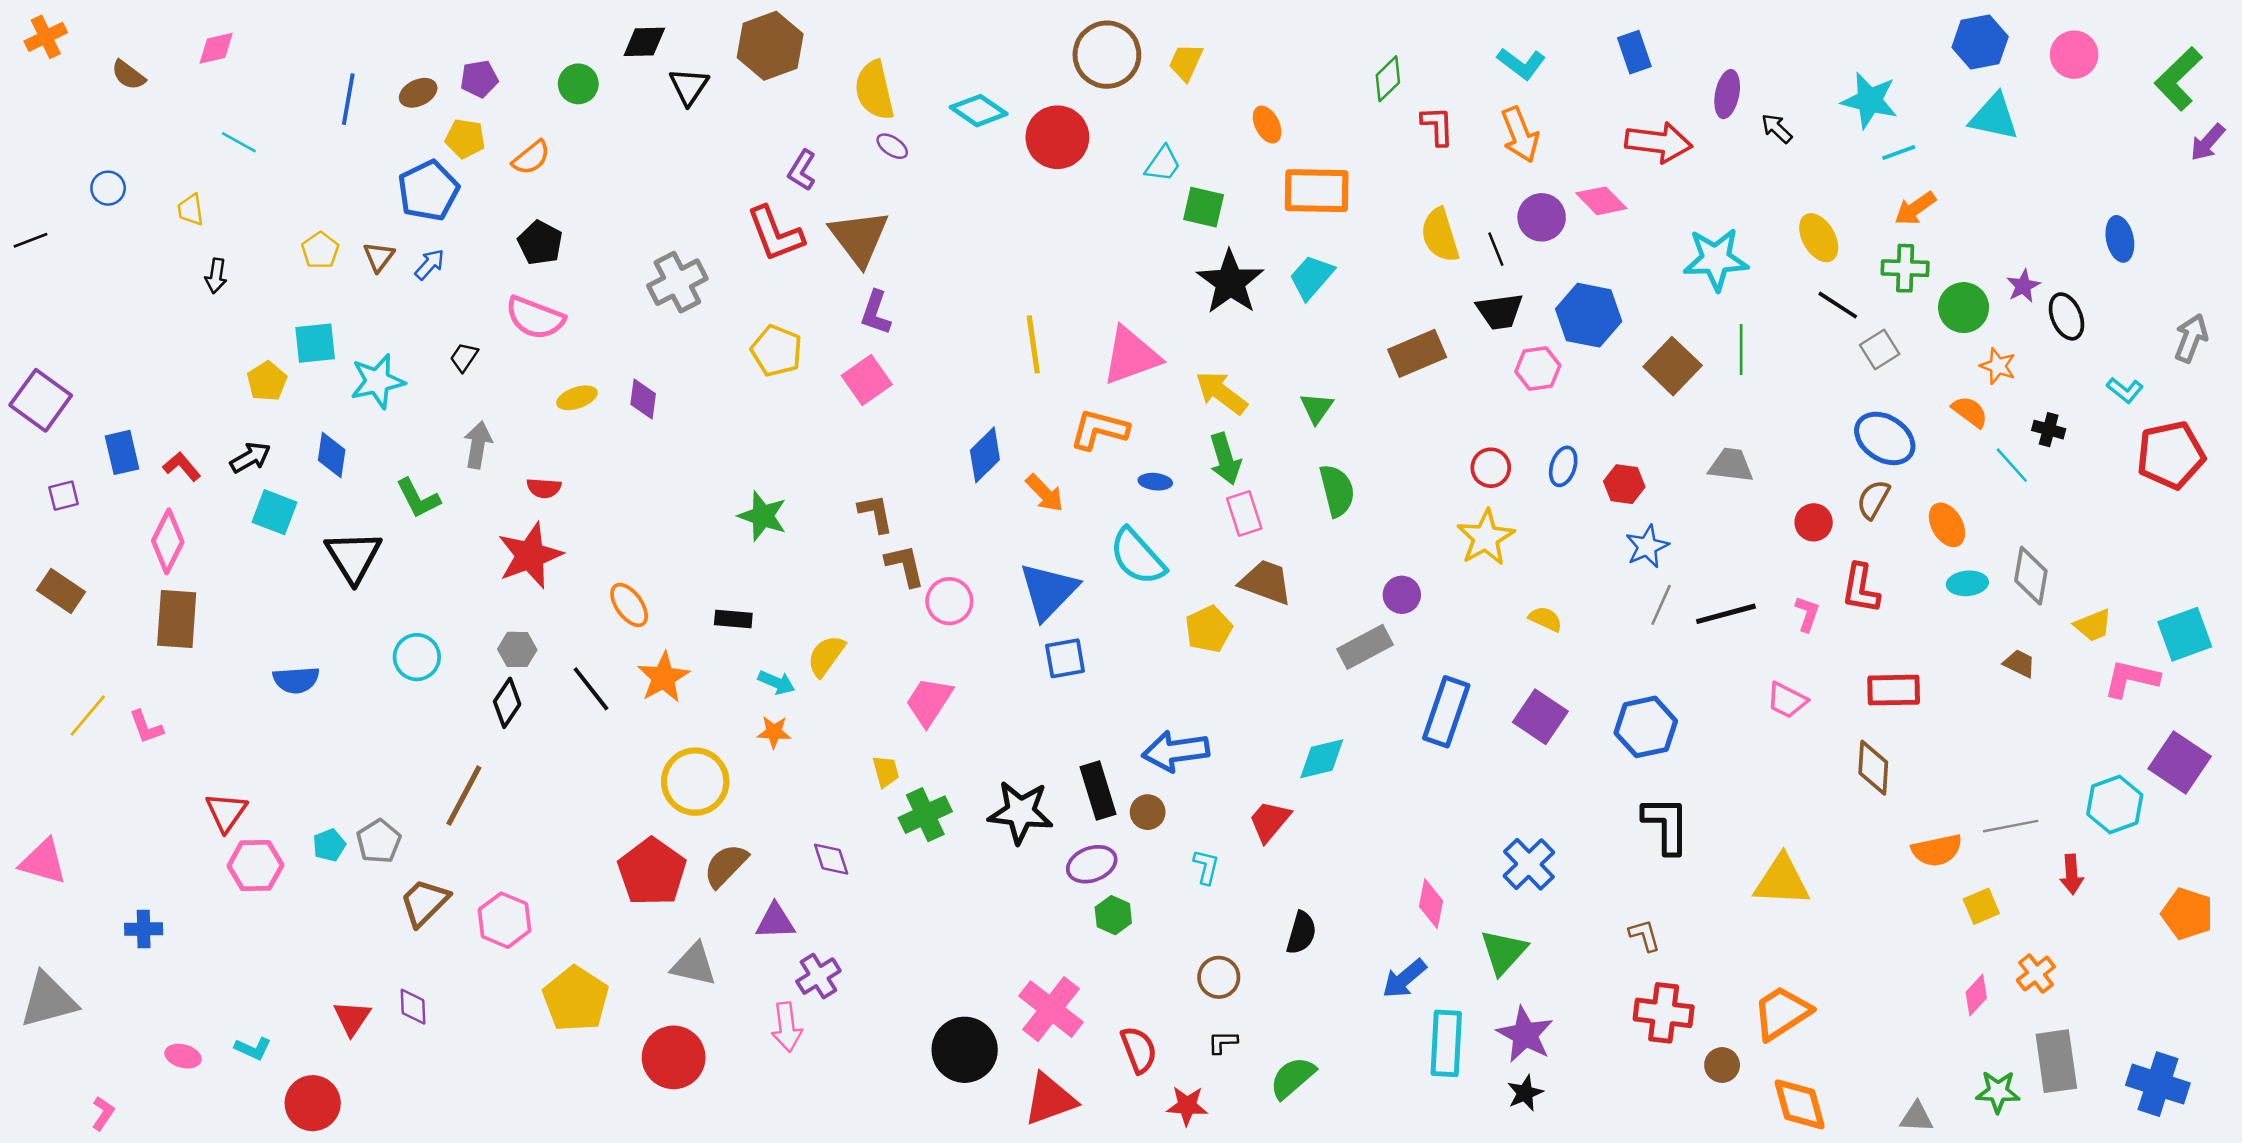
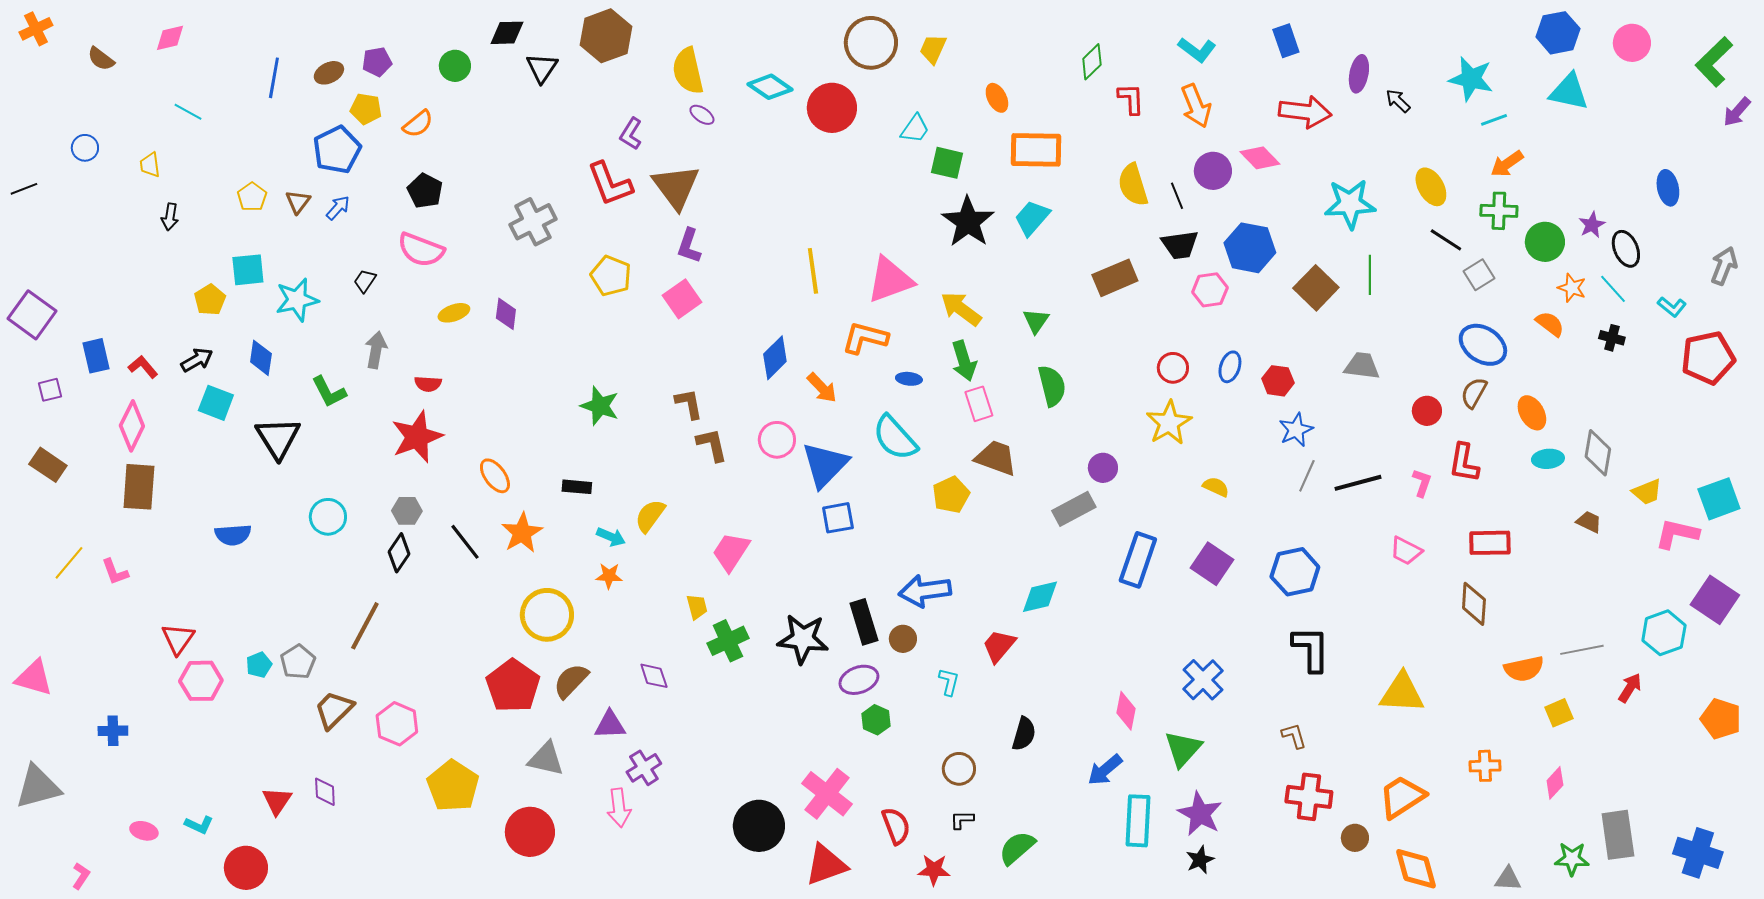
cyan line: (2012, 465) -> (1613, 289), moved
pink circle: (949, 601) -> (777, 440), moved
red arrow: (2072, 874) -> (1630, 688), turned -144
orange cross: (2036, 974) -> (1485, 766), moved, turned 36

